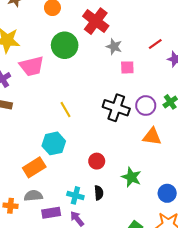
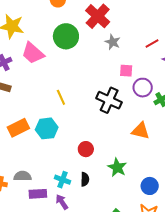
pink trapezoid: (32, 66) -> (33, 53), turned 50
pink square: (127, 67) -> (126, 71), moved
purple circle: (146, 106) -> (143, 88), moved
orange rectangle: (34, 167) -> (18, 128), moved

